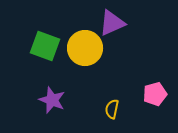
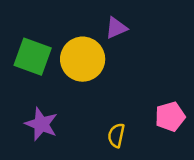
purple triangle: (112, 23) -> (116, 28), size x0.7

